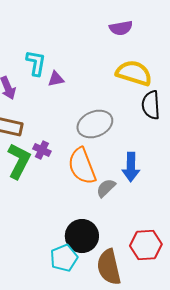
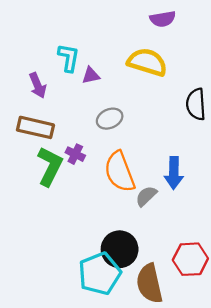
yellow semicircle: (134, 73) -> (147, 62), moved
gray ellipse: (95, 124) -> (110, 119), moved, size x0.7
cyan pentagon: (64, 258) -> (100, 274), size x1.4

